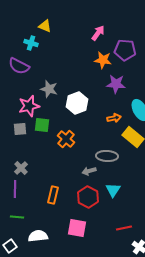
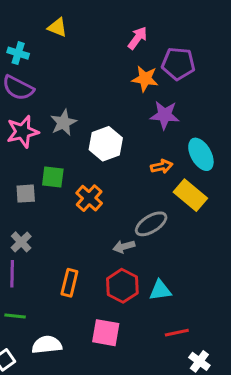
cyan cross: (31, 43) -> (18, 53), moved
gray star: (49, 89) -> (63, 123), turned 30
pink star: (29, 106) -> (23, 132), moved
gray square: (20, 129) -> (26, 194), moved
gray ellipse: (107, 156) -> (151, 224), turned -35
cyan triangle: (113, 190) -> (160, 290), moved, turned 49

